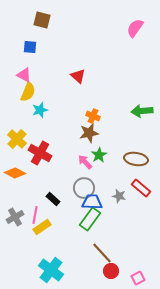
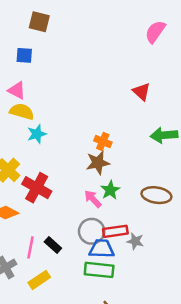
red triangle: (78, 76) -> (141, 92), moved
yellow semicircle: (28, 92) -> (22, 112), turned -96
red rectangle: (141, 188) -> (115, 231), moved, turned -48
pink line: (35, 215) -> (30, 247), moved
green rectangle: (90, 219) -> (99, 270), turned 60

